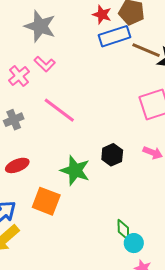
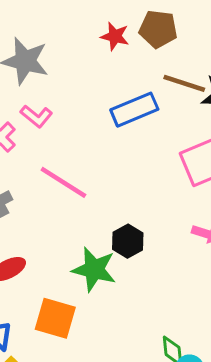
blue rectangle: (114, 36) -> (134, 110), moved
black hexagon: (112, 155) -> (128, 241), moved

